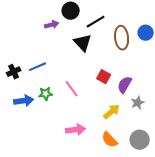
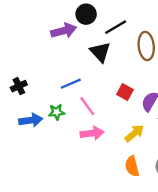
purple arrow: (52, 25) -> (64, 31), size x1.5
blue line: (38, 67) -> (71, 84), moved
pink arrow: (76, 130) -> (92, 133), moved
orange semicircle: (110, 140) -> (132, 166), turned 30

